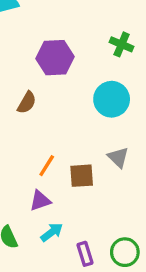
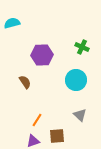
brown semicircle: (27, 103) -> (25, 82), turned -64
brown square: (82, 176) -> (57, 136), moved

